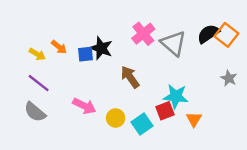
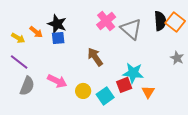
black semicircle: (208, 34) -> (160, 21), turned 120
black star: (101, 48) -> (57, 24), moved
gray semicircle: (35, 112) -> (27, 86), moved, turned -108

